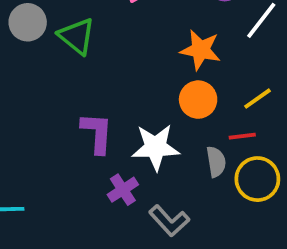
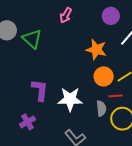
orange circle: (198, 100) -> (104, 76), moved
purple cross: (123, 190) -> (27, 122), moved

